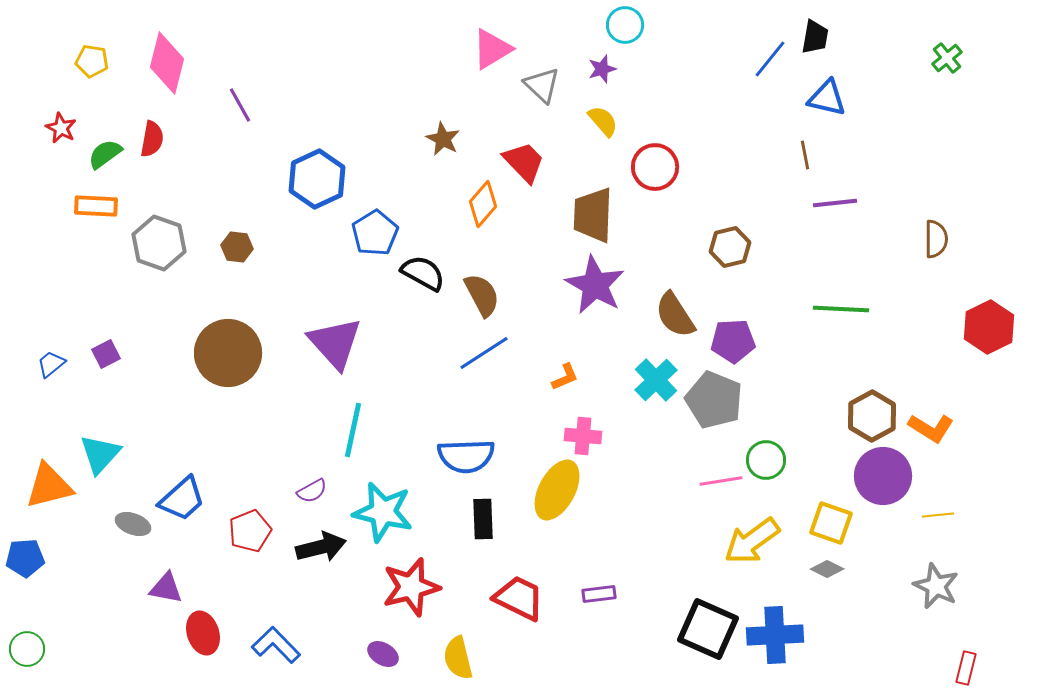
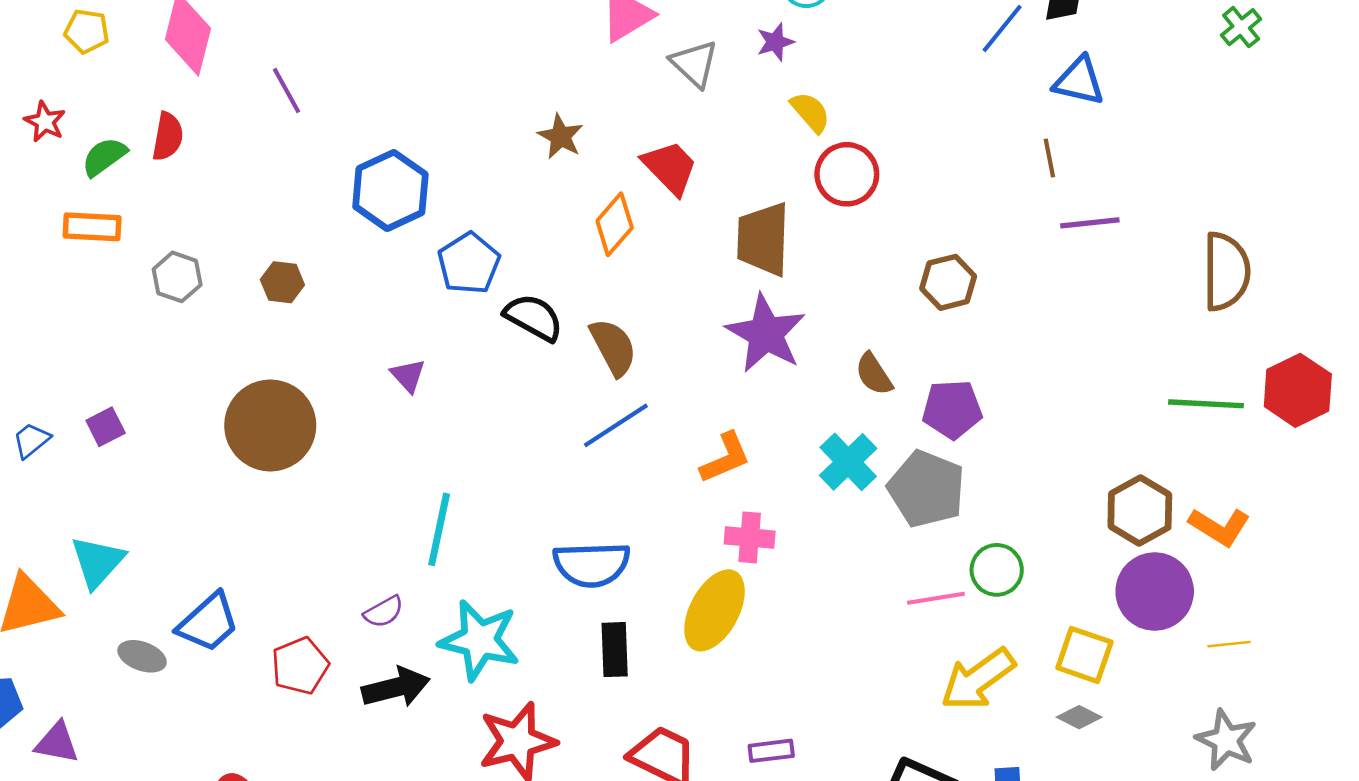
yellow semicircle: (603, 121) -> (810, 112), moved
brown semicircle: (936, 239) -> (1226, 271), size x1.5
gray hexagon: (159, 243) -> (177, 277), size x0.7
green line: (841, 309) -> (1206, 404), moved
brown semicircle: (675, 315) -> (874, 374), size x0.7
purple triangle: (335, 343) -> (408, 375), moved, size x0.5
orange L-shape: (565, 377) -> (725, 458), size x1.4
purple triangle: (166, 588) -> (57, 743), moved

